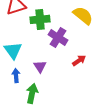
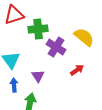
yellow semicircle: (83, 15) -> (84, 37), moved

